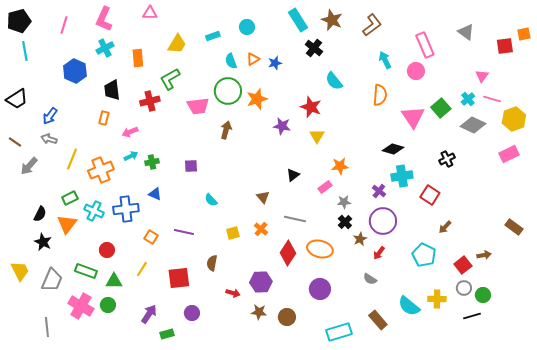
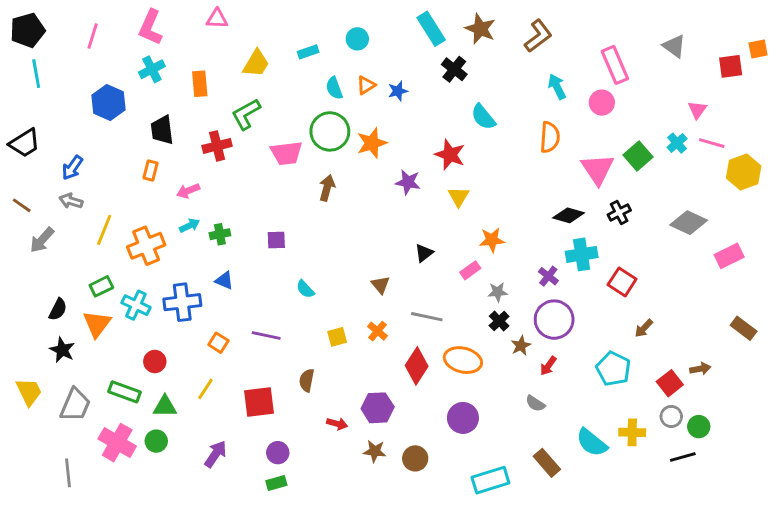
gray diamond: (473, 125) -> (689, 223), moved
pink rectangle: (509, 154) -> (729, 256), moved
black cross: (447, 159) -> (619, 212), moved
green rectangle: (167, 334) -> (276, 483), moved

